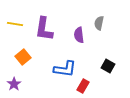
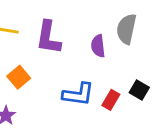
gray semicircle: (99, 23) -> (126, 29), size x1.5
red rectangle: (83, 86) -> (111, 100), moved

